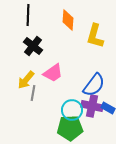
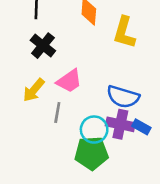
blue semicircle: (94, 85) -> (123, 97), turned 70
gray line: (33, 93) -> (57, 112), moved

